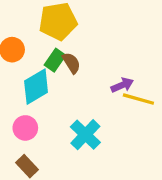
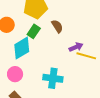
brown semicircle: (71, 63) -> (57, 26), moved
cyan cross: (85, 135) -> (53, 78), turned -36

